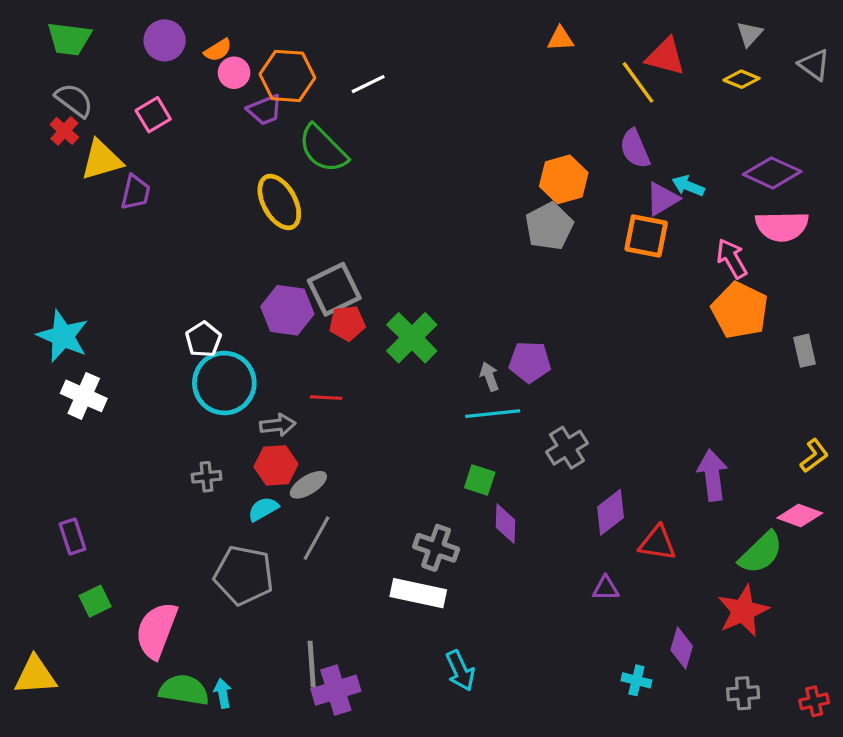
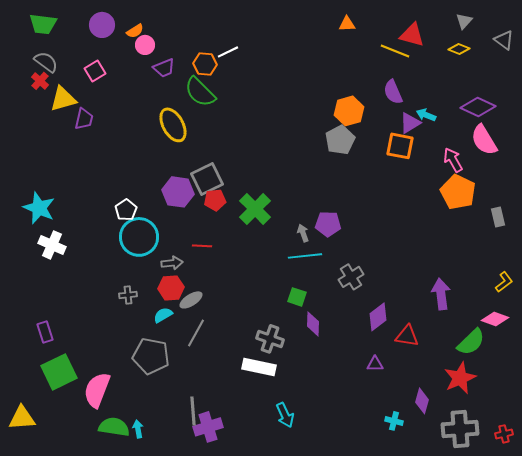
orange hexagon: (287, 76) -> (205, 64), moved, size x0.7
yellow line: (638, 82) -> (395, 51), turned -32
pink semicircle: (782, 226) -> (484, 140), turned 60
green square: (95, 601) -> (59, 372), size x1.8
gray cross: (743, 693) -> (460, 429), size x1.8

